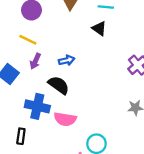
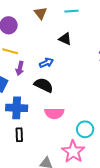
black triangle: (99, 28) -> (65, 39), moved
blue cross: (37, 106) -> (17, 108), moved

